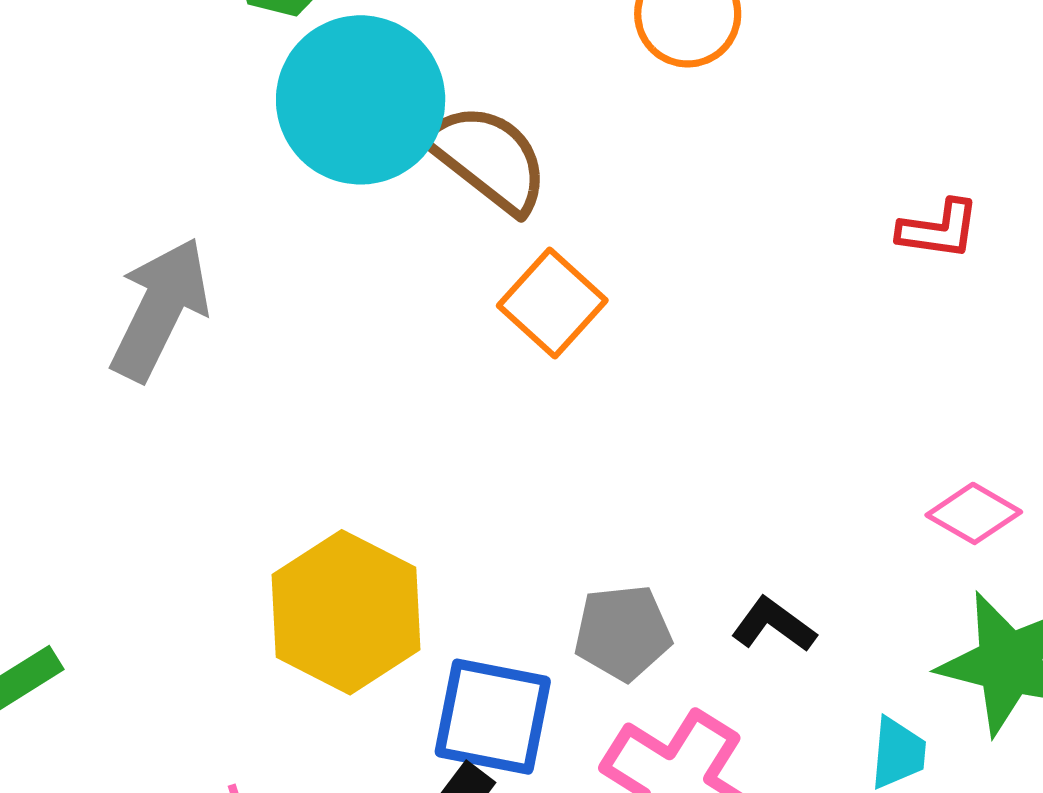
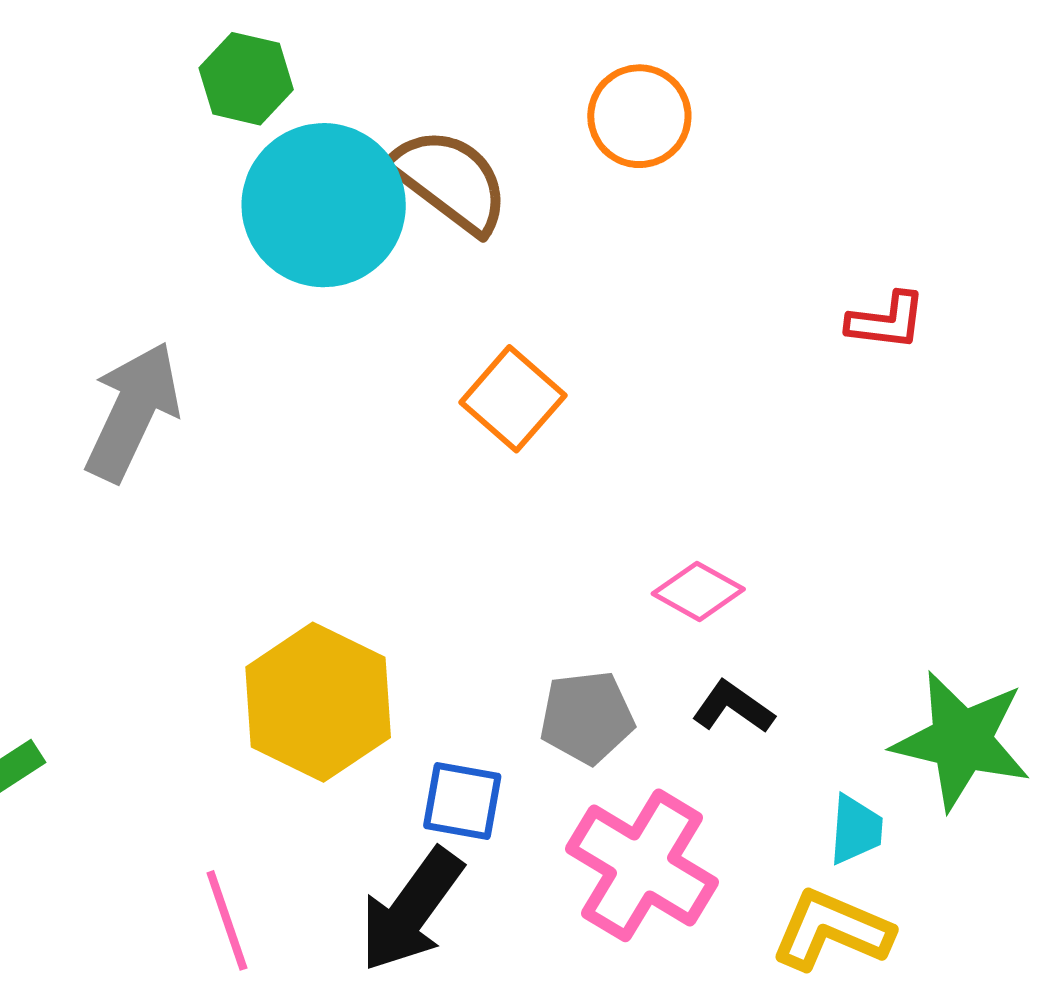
brown semicircle: (488, 158) -> (450, 181), moved
pink diamond: (974, 513) -> (698, 591), moved
blue square: (493, 717) -> (462, 801), size x0.7

